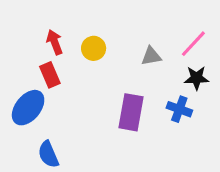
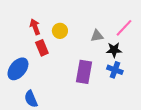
red rectangle: (50, 75) -> (42, 48), moved
black star: (196, 78) -> (114, 50), moved

